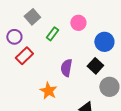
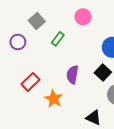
pink circle: (78, 23) -> (83, 17), moved
red rectangle: (24, 56) -> (30, 82), moved

